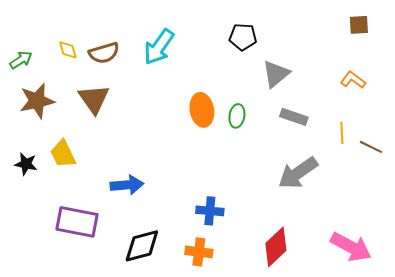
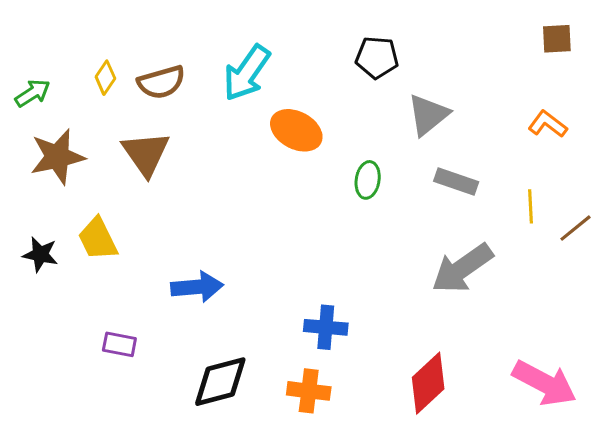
yellow diamond: (68, 50) -> (105, 78), turned 50
orange ellipse: (202, 110) -> (296, 130), moved, turned -52
brown line: (371, 147) -> (575, 228), turned -65
purple rectangle: (77, 222) -> (119, 344), size x0.5

